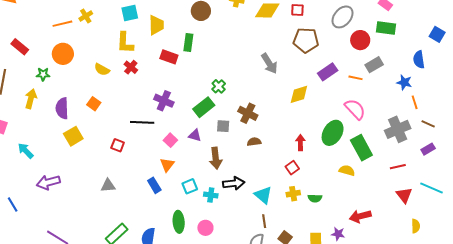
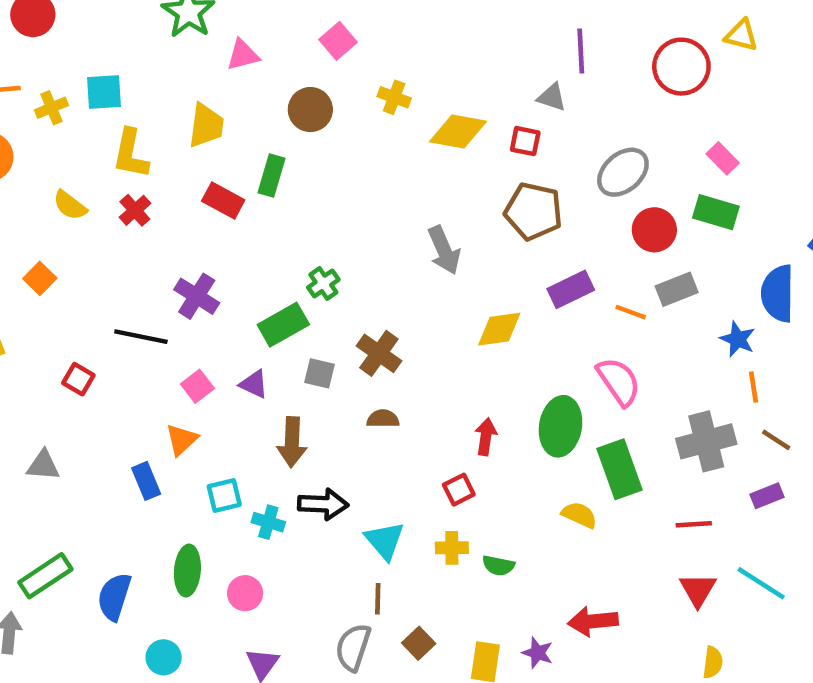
cyan square: (130, 13) -> (104, 92), moved
yellow cross: (86, 16) -> (51, 108), moved
blue semicircle: (419, 60) -> (778, 294), size x1.4
green ellipse: (333, 133) -> (561, 426), turned -30

